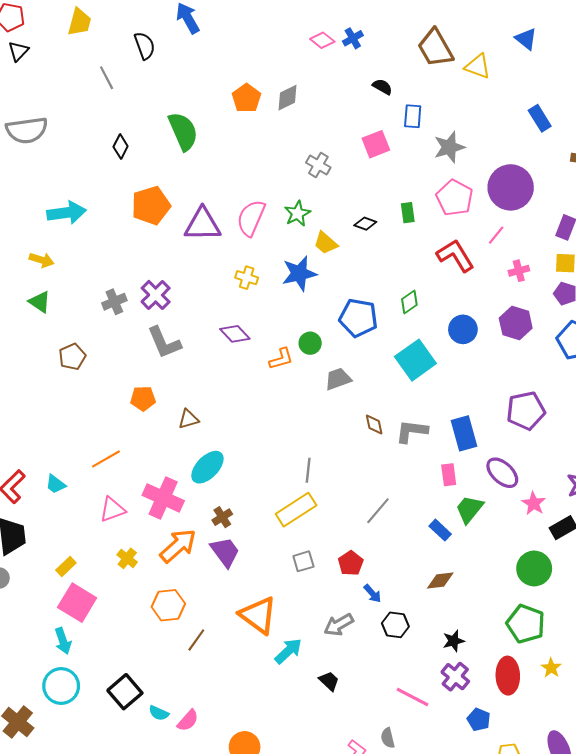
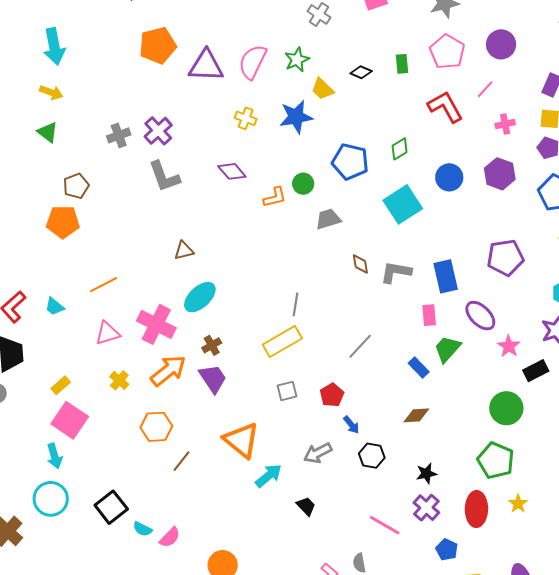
purple circle: (511, 187) -> (501, 44), size x0.7
cyan arrow: (66, 213) -> (54, 46), moved, turned 84
orange pentagon: (143, 398) -> (63, 222), moved, size x1.4

